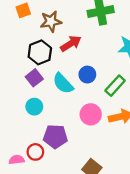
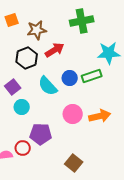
purple square: (34, 78) -> (13, 87), moved
green rectangle: (115, 86) -> (92, 76), moved, turned 30

